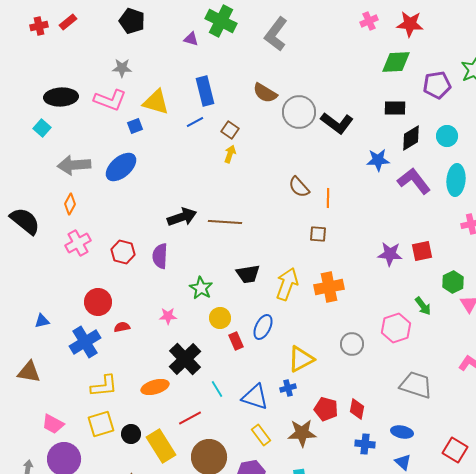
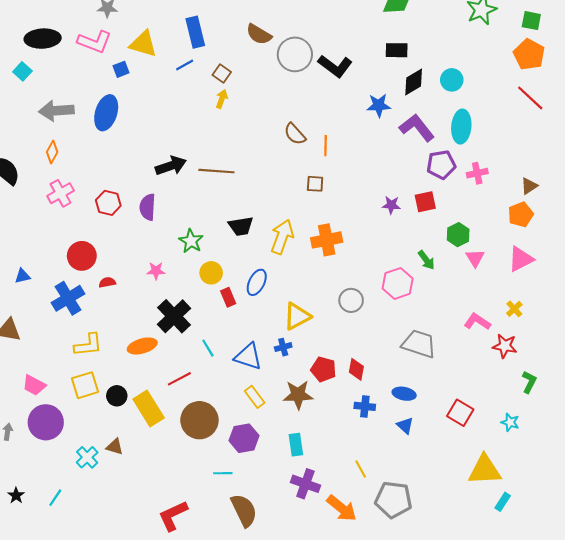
purple pentagon: (437, 85) -> (441, 165), moved
blue ellipse: (121, 167) -> (106, 113), turned -32
purple star: (390, 254) -> (391, 205), size x0.7

